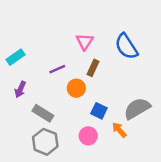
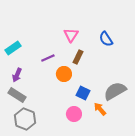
blue semicircle: (126, 46) -> (106, 39), size x0.7
gray rectangle: (43, 113) -> (17, 95), moved
gray hexagon: (45, 142) -> (25, 119), moved

